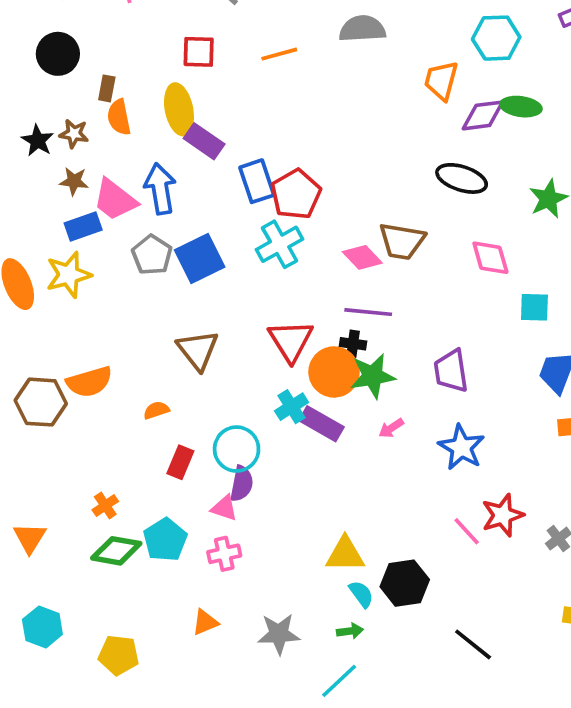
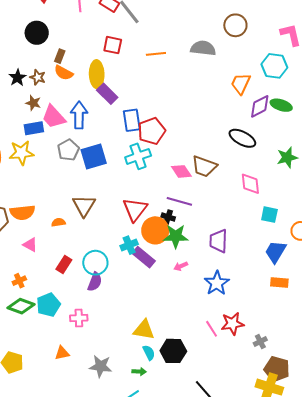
purple diamond: (483, 115) -> (260, 106), turned -30
orange semicircle: (119, 117) -> (64, 73), turned -60
orange semicircle: (156, 410) -> (58, 222), moved
pink triangle: (224, 508) -> (30, 245), moved

